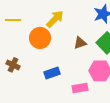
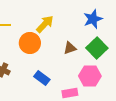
blue rectangle: (52, 73) -> (42, 78), turned 56

